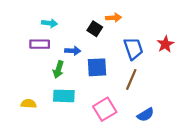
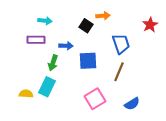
red star: (165, 44) -> (150, 25), moved
cyan rectangle: (64, 96) -> (47, 87), moved, turned -66

